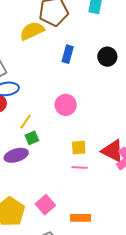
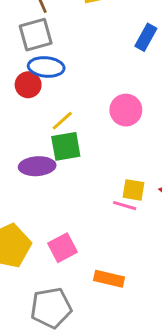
green square: (32, 138) -> (66, 146), size x1.5
yellow square: (79, 147) -> (134, 190), moved

